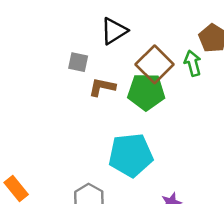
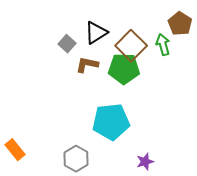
black triangle: (114, 31) -> (96, 33), moved
gray square: (78, 62) -> (67, 44), turned 30

